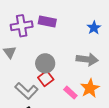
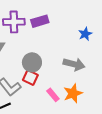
purple rectangle: (47, 21) -> (40, 21), turned -36
red square: (46, 78) -> (30, 77), turned -35

